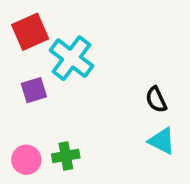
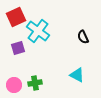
black semicircle: (156, 100) -> (83, 37), moved
cyan triangle: (162, 141) -> (77, 75), moved

